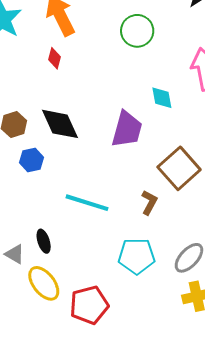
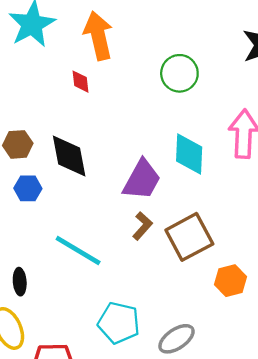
red diamond: (54, 58) -> (80, 82), turned -35
cyan diamond: (162, 98) -> (189, 154), size x1.5
brown L-shape: (149, 202) -> (142, 226), moved

